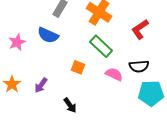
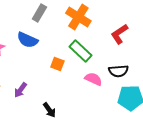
orange square: (78, 67) -> (57, 64), moved

